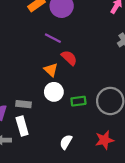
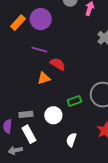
orange triangle: (51, 70) -> (44, 78), turned -48
white circle: (54, 92) -> (53, 115), moved

